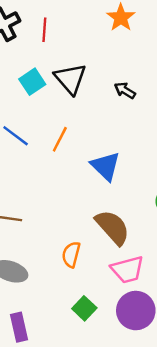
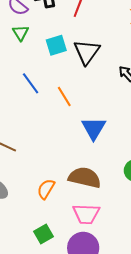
orange line: (60, 139) -> (64, 96), turned -75
brown semicircle: (113, 227) -> (85, 178), turned -52

